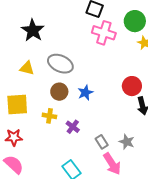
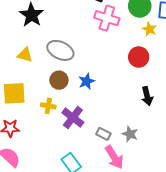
red circle: (132, 86) -> (139, 57), moved
purple cross: (73, 127) -> (73, 117), size x1.5
gray rectangle: (102, 142) -> (103, 134), turned -32

